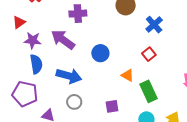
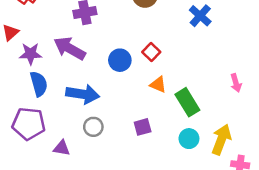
blue cross: (154, 25) -> (200, 16), moved
red square: (149, 54) -> (151, 52), moved

